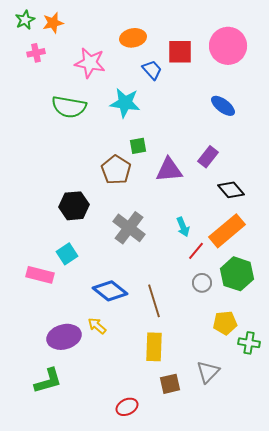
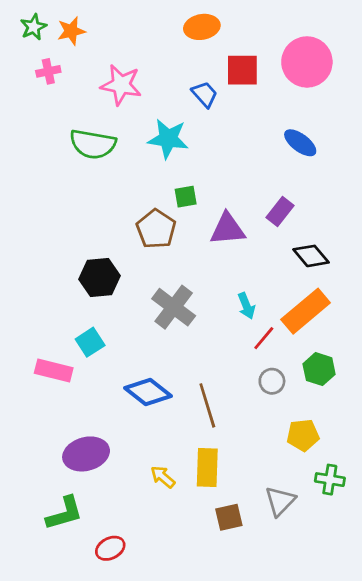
orange ellipse: (133, 38) -> (202, 27), moved
green hexagon: (237, 274) -> (319, 369), size x0.7
yellow arrow: (97, 326) -> (163, 477), moved
green cross: (249, 343) -> (330, 480), moved
red ellipse: (127, 407) -> (110, 548), moved

